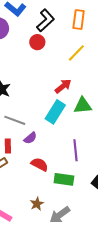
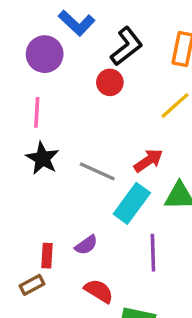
gray line: (15, 120) -> (97, 171), moved
purple line: (75, 150) -> (153, 253), moved

